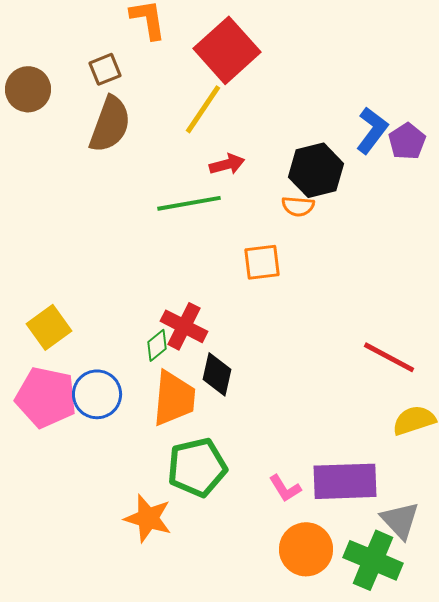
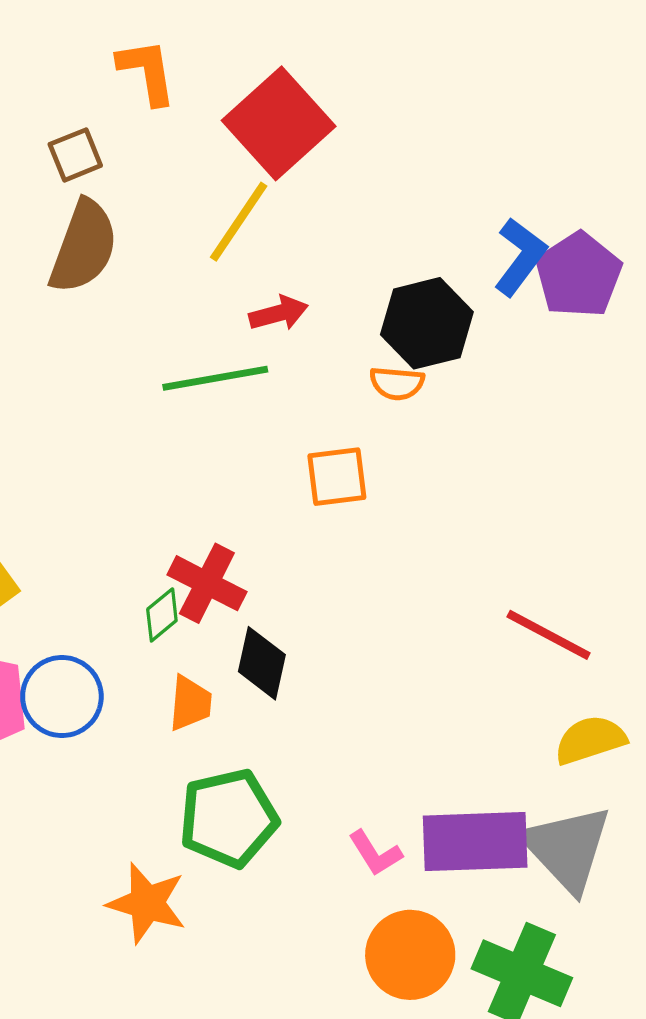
purple pentagon: (407, 141) -> (579, 275), size x1.4
orange trapezoid: (174, 398) -> (190, 703), size x0.6
gray triangle: (400, 520) -> (567, 848), moved, size x1.4

